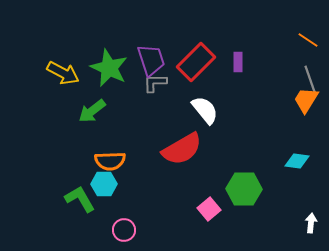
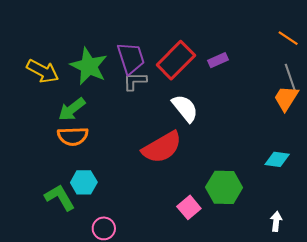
purple rectangle: (238, 62) -> (218, 60), turned 66
orange semicircle: (110, 161) -> (73, 136), moved
white arrow: (311, 223) -> (276, 221), moved

